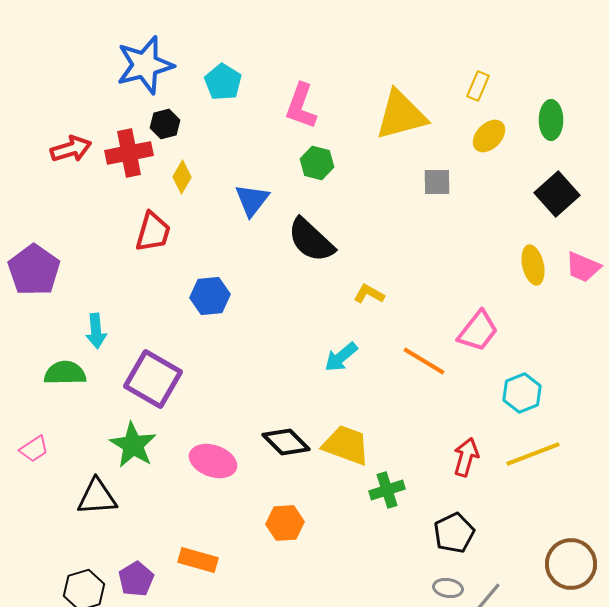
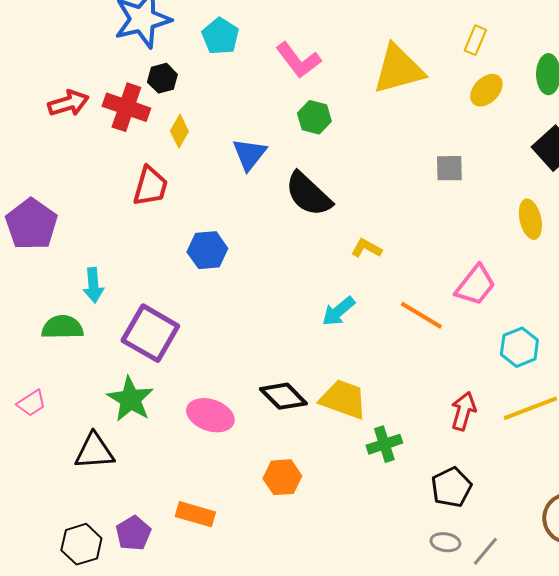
pink L-shape: (301, 106) -> (298, 60), turned -57
red cross: (129, 153) -> (126, 107), turned 30
gray square: (437, 182) -> (449, 168), moved

